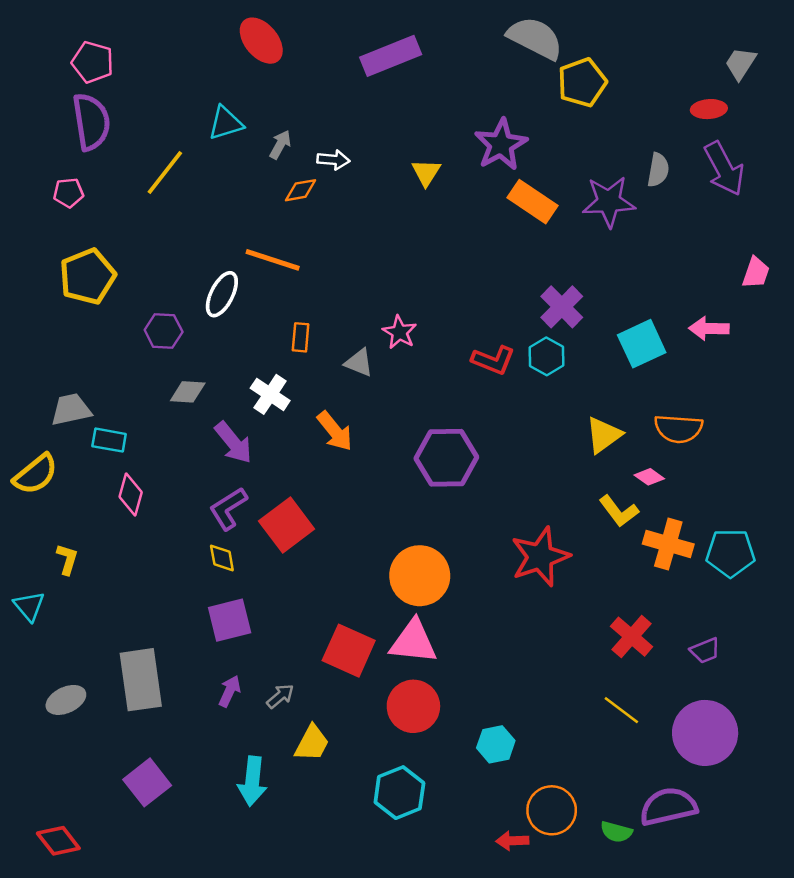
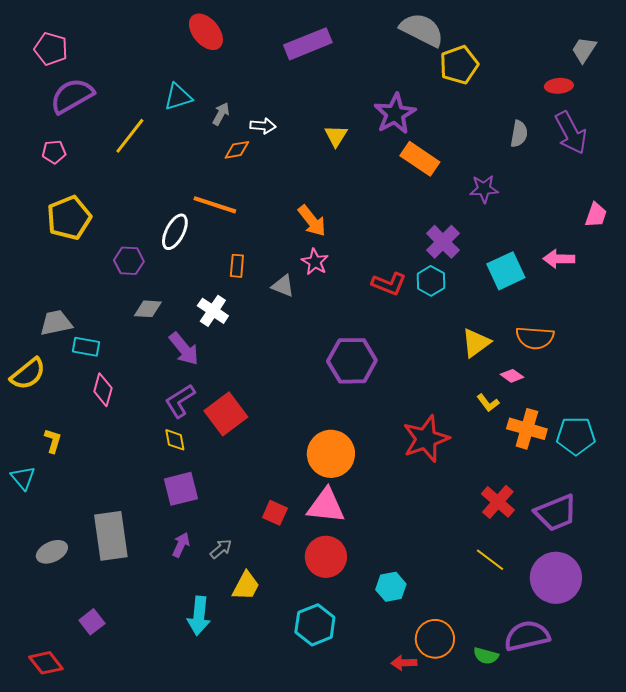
pink pentagon: (93, 62) -> (51, 49), moved
purple semicircle: (91, 122) -> (72, 96), turned -111
purple star: (609, 202) -> (484, 189), moved, size x0.7
orange arrow: (335, 431) -> (312, 221), moved
yellow L-shape: (619, 511) -> (488, 403), size x0.7
red square: (349, 651) -> (275, 513), size x0.6
purple trapezoid: (705, 651) -> (556, 513), size x1.8
purple square: (147, 782) -> (92, 622), moved, size x0.7

